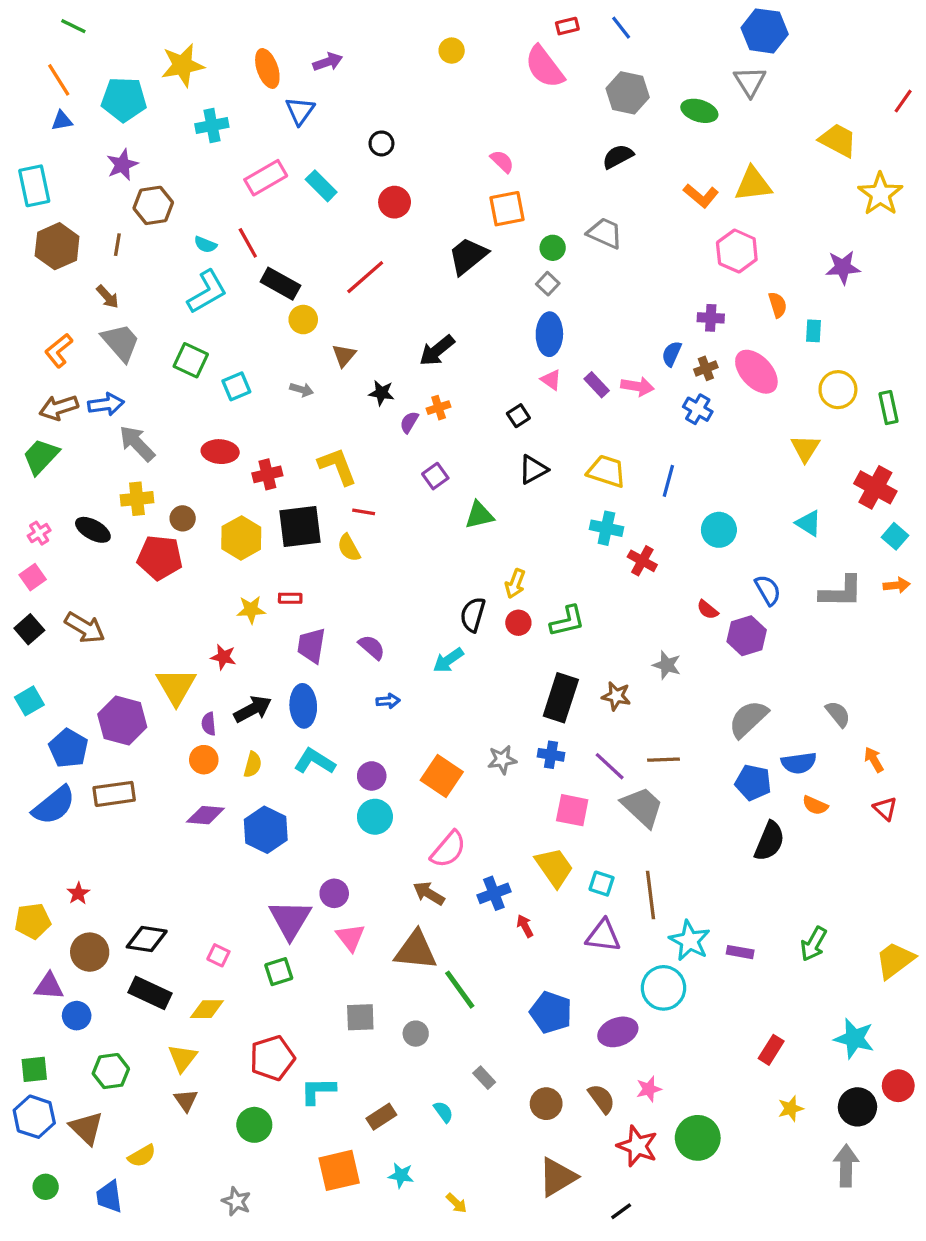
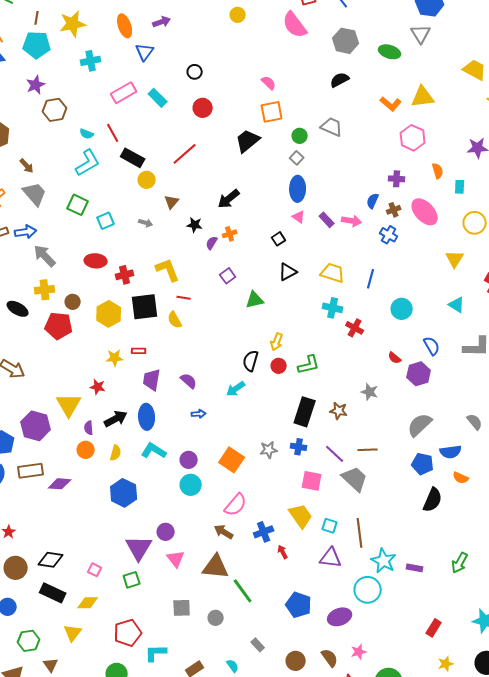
brown line: (117, 245) -> (37, 18), moved
purple diamond: (205, 815) -> (60, 484), moved
brown triangle: (186, 1100) -> (51, 665), moved

